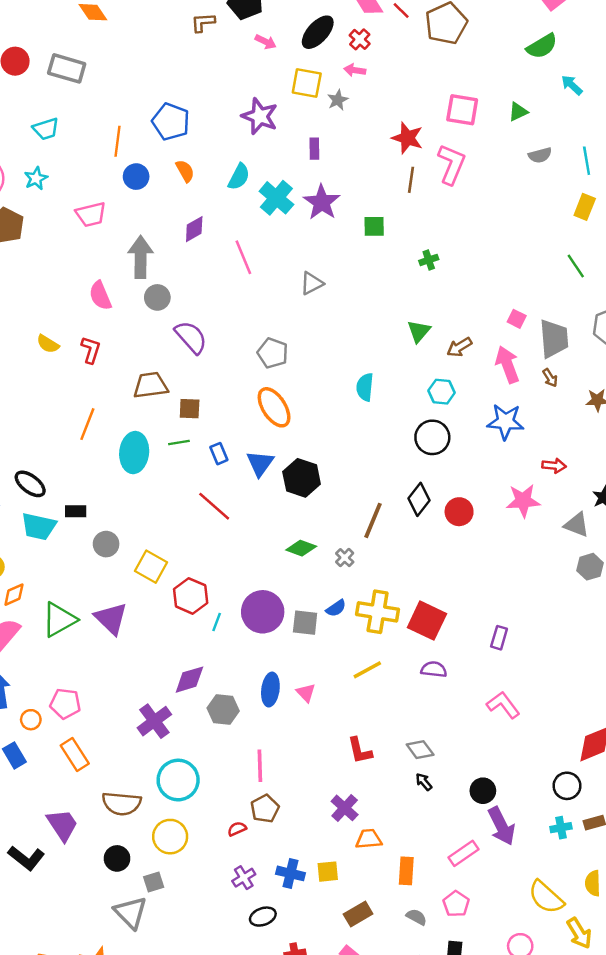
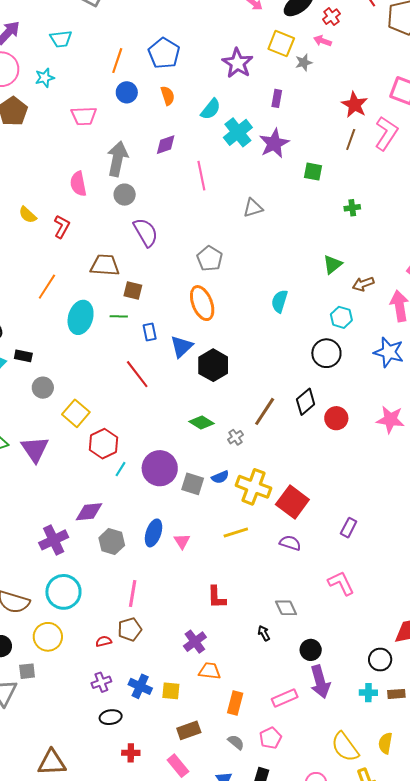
gray diamond: (420, 750) -> (286, 608), moved

